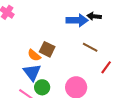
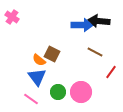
black arrow: (94, 16) -> (99, 21), size x1.5
green circle: (42, 87) -> (58, 92), moved

